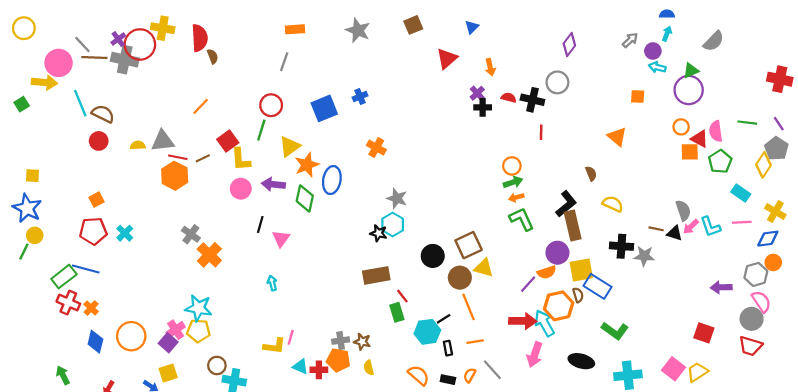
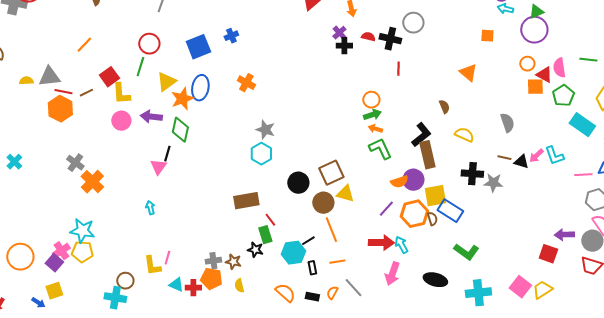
blue ellipse: (332, 180) -> (200, 88), moved
cyan rectangle: (741, 193) -> (582, 125), size x1.4
orange arrow: (516, 197) -> (375, 129), turned 32
gray semicircle: (683, 210) -> (507, 123), moved
pink line: (742, 222) -> (583, 175), moved
black line: (260, 224) -> (167, 154), moved
black star: (378, 233) -> (255, 250), moved
orange semicircle: (547, 272) -> (399, 182), moved
purple arrow: (721, 287) -> (564, 235), moved
orange hexagon: (559, 306) -> (414, 214), moved
cyan arrow: (544, 323) -> (401, 245), size x0.7
yellow L-shape: (274, 346) -> (152, 266), turned 75
brown circle: (217, 365) -> (125, 281), moved

